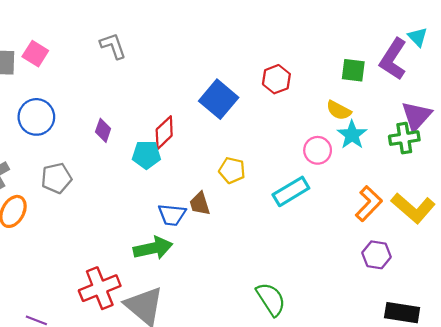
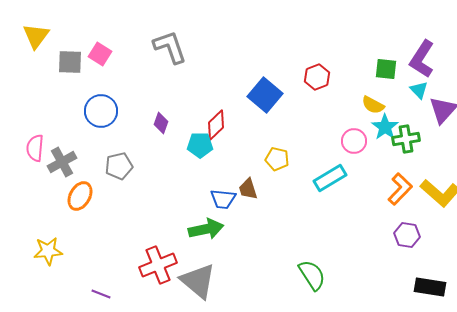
cyan triangle: (418, 37) -> (419, 90), moved
gray L-shape: (113, 46) -> (170, 47), size x1.4
green cross: (404, 138) -> (406, 139), moved

